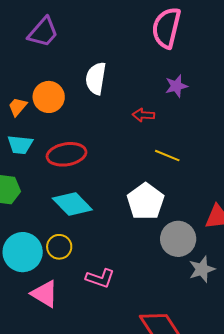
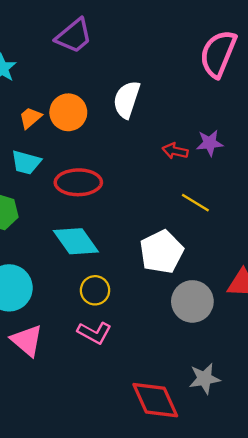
purple star: (176, 86) -> (210, 143), moved
yellow circle: (59, 247) -> (95, 290), moved
gray star: (202, 269) -> (205, 379), moved

